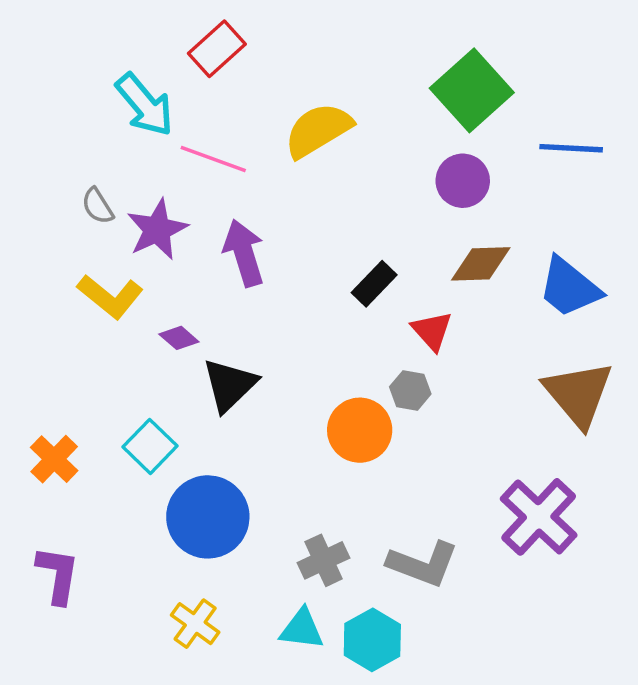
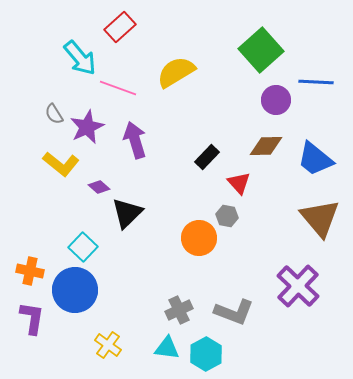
purple circle: (463, 181) -> (276, 100), moved
orange cross: (54, 459) -> (30, 271), moved, turned -32
blue circle: (208, 517) -> (75, 290), moved

